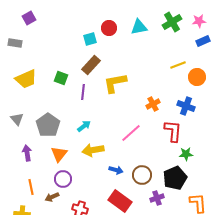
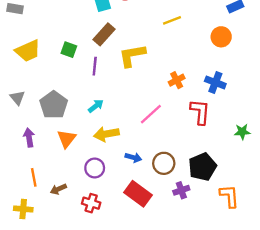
yellow line: (178, 65) -> (172, 20), moved
orange circle: (197, 77) -> (221, 37), moved
green star: (186, 154) -> (242, 132), moved
purple circle: (63, 179) -> (95, 168), moved

